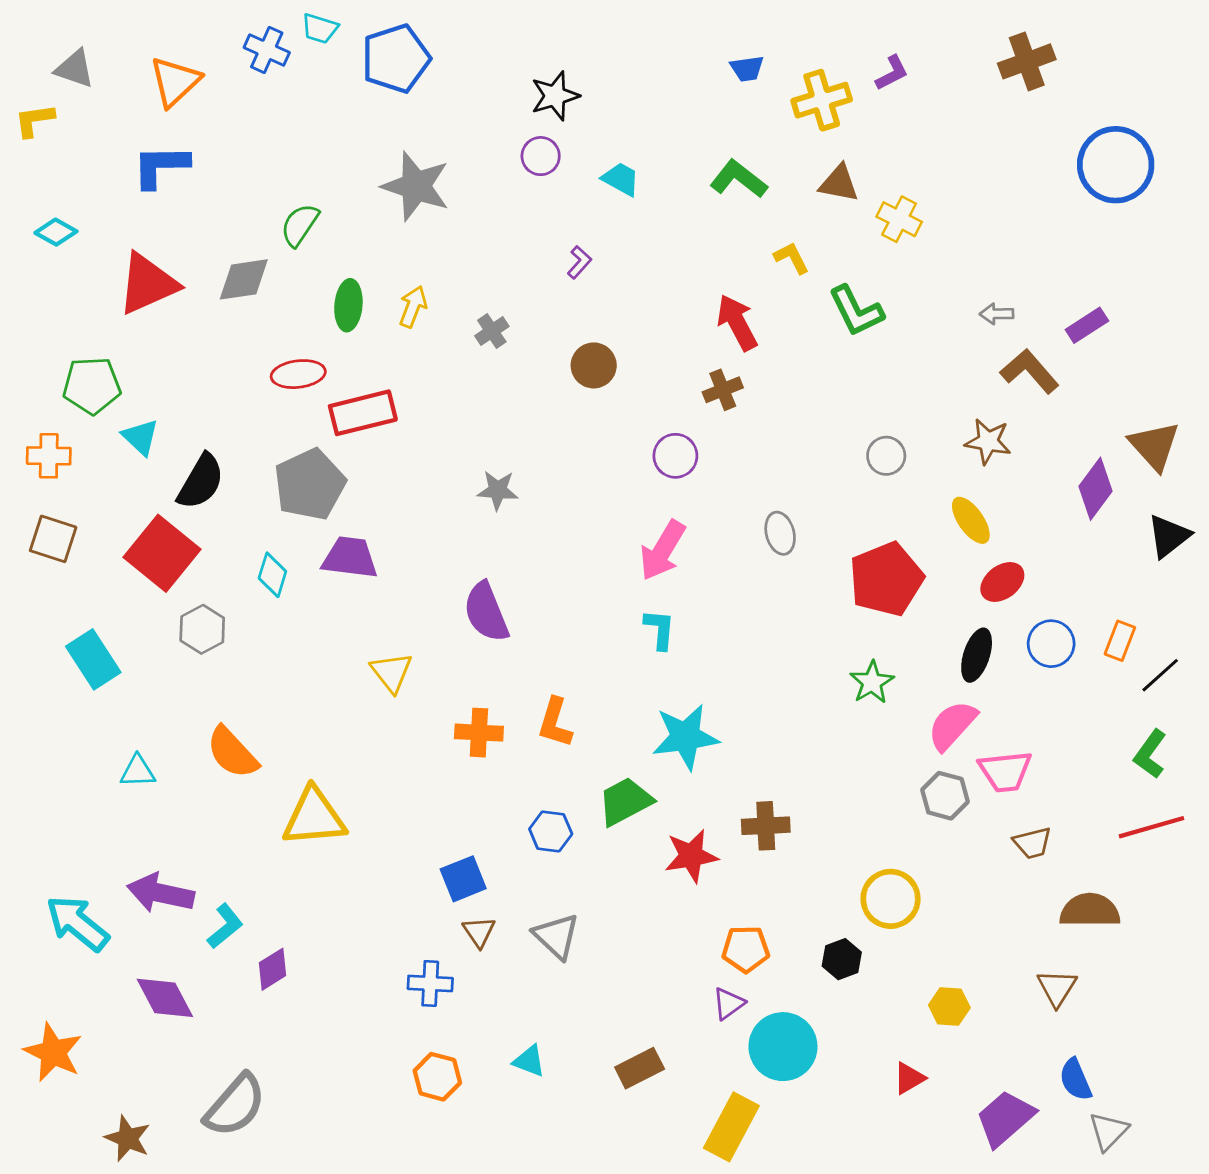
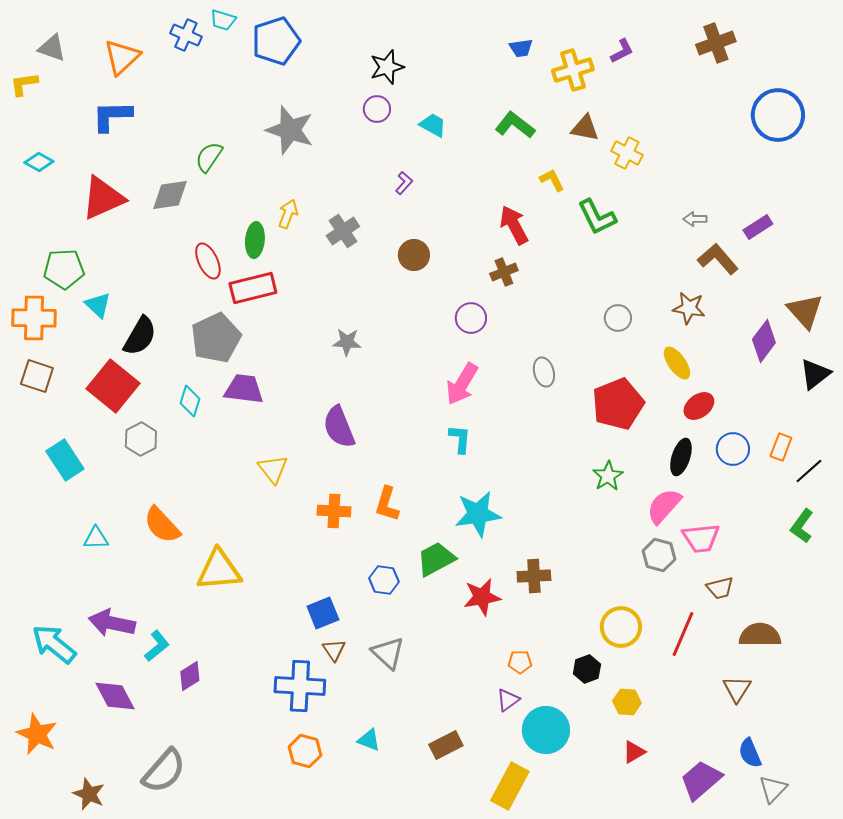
green ellipse: (348, 305) -> (255, 240), moved
gray cross: (492, 331) -> (343, 231), size x1.4
red ellipse: (298, 374) -> (208, 261), turned 72
orange cross: (49, 456) -> (34, 318), size x1.4
red line: (1151, 827) -> (683, 634), moved, turned -51
orange pentagon: (746, 949) -> (520, 662), size x0.7
blue cross: (430, 984) -> (300, 686), size x1.6
yellow hexagon: (949, 1006) -> (627, 702), moved

